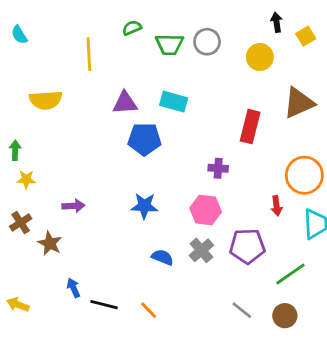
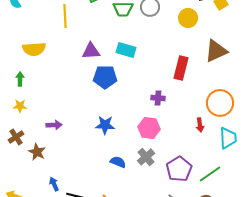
green arrow: (15, 150) -> (20, 79), moved
purple pentagon: (247, 246) -> (179, 169), moved, turned -30

